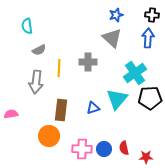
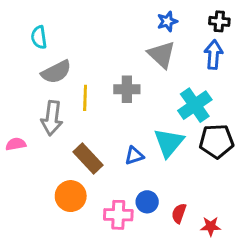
gray semicircle: (39, 50) -> (56, 72), size x1.5
brown rectangle: (61, 110) -> (88, 159), turned -50
pink semicircle: (11, 114) -> (16, 144), moved
red semicircle: (124, 148) -> (179, 213), turned 32
blue circle: (104, 149) -> (147, 202), moved

